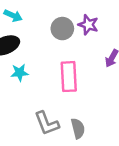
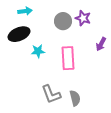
cyan arrow: (13, 16) -> (25, 11), turned -32
cyan star: (20, 73) -> (38, 51), moved

